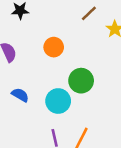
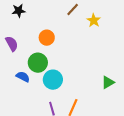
green circle: (81, 81) -> (38, 63), moved

